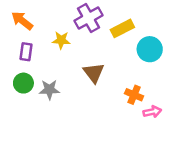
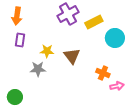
orange arrow: (22, 21) -> (17, 16), turned -120
yellow star: (61, 40) -> (47, 51), moved
green circle: (23, 83) -> (15, 97), moved

